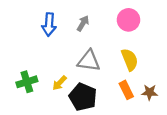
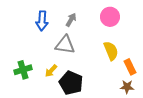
gray triangle: (89, 61) -> (65, 45), moved
orange rectangle: (126, 90) -> (130, 67), moved
brown star: (150, 92) -> (127, 87), moved

